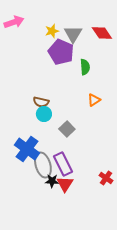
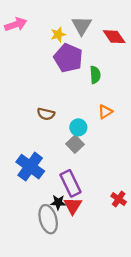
gray triangle: (73, 34) -> (82, 26), moved
cyan circle: (44, 114) -> (78, 127), moved
gray ellipse: (43, 165) -> (48, 219), moved

